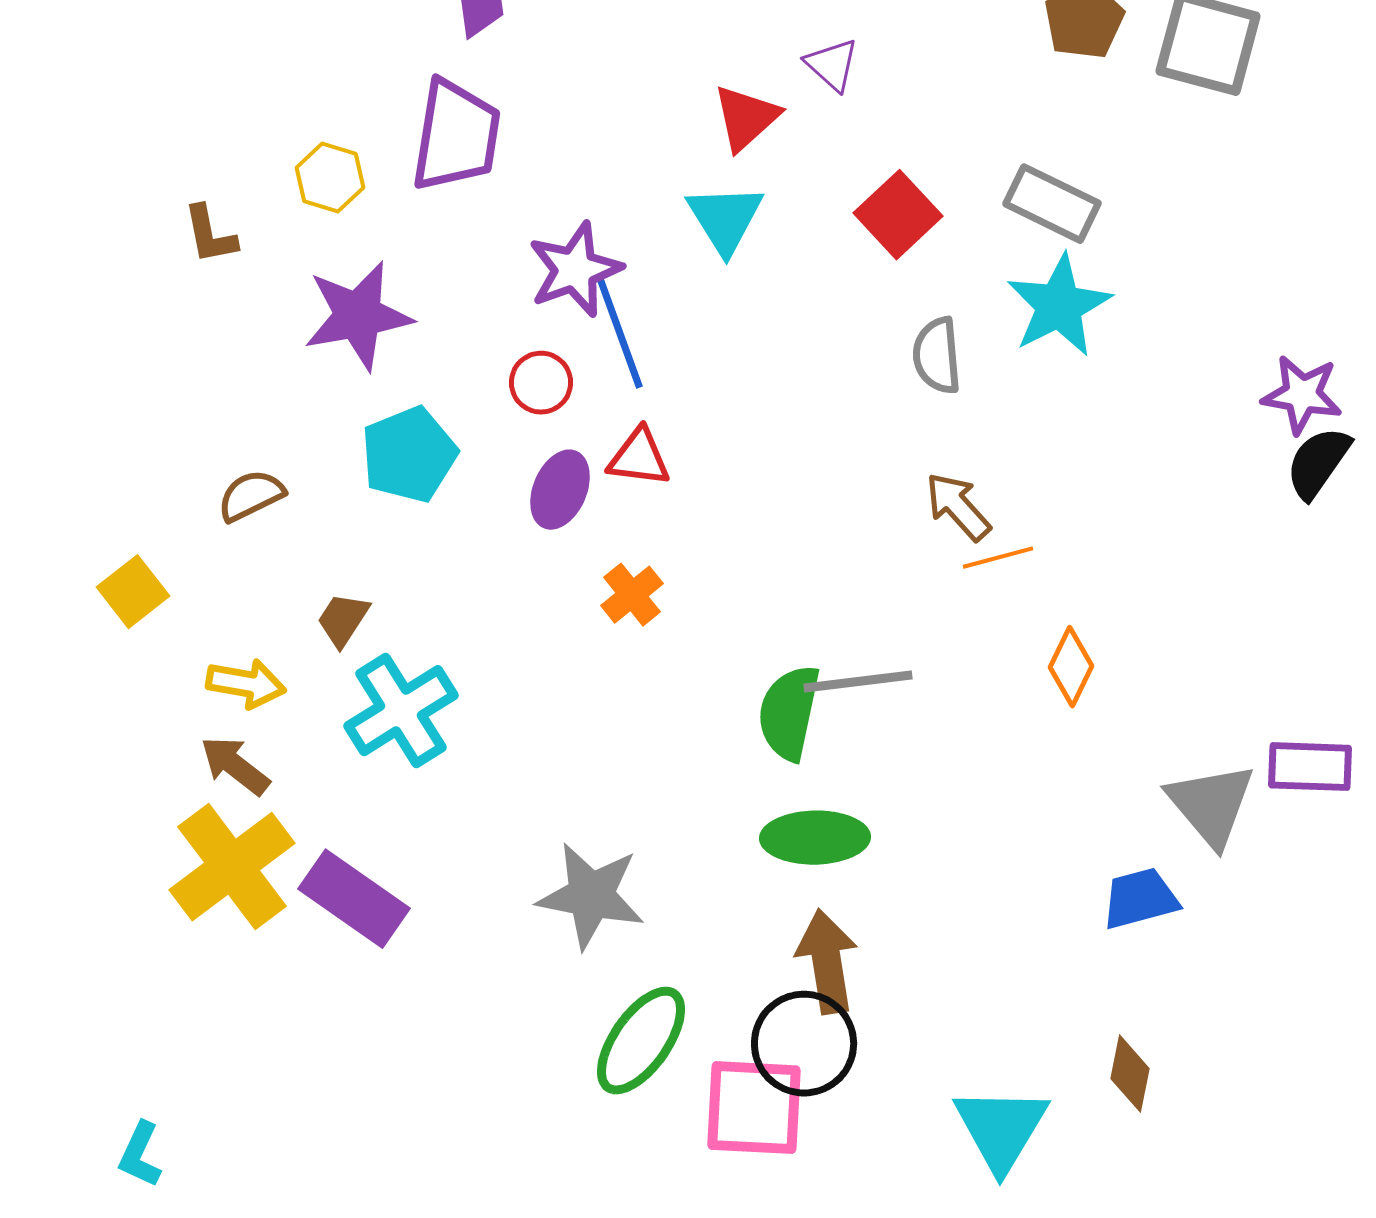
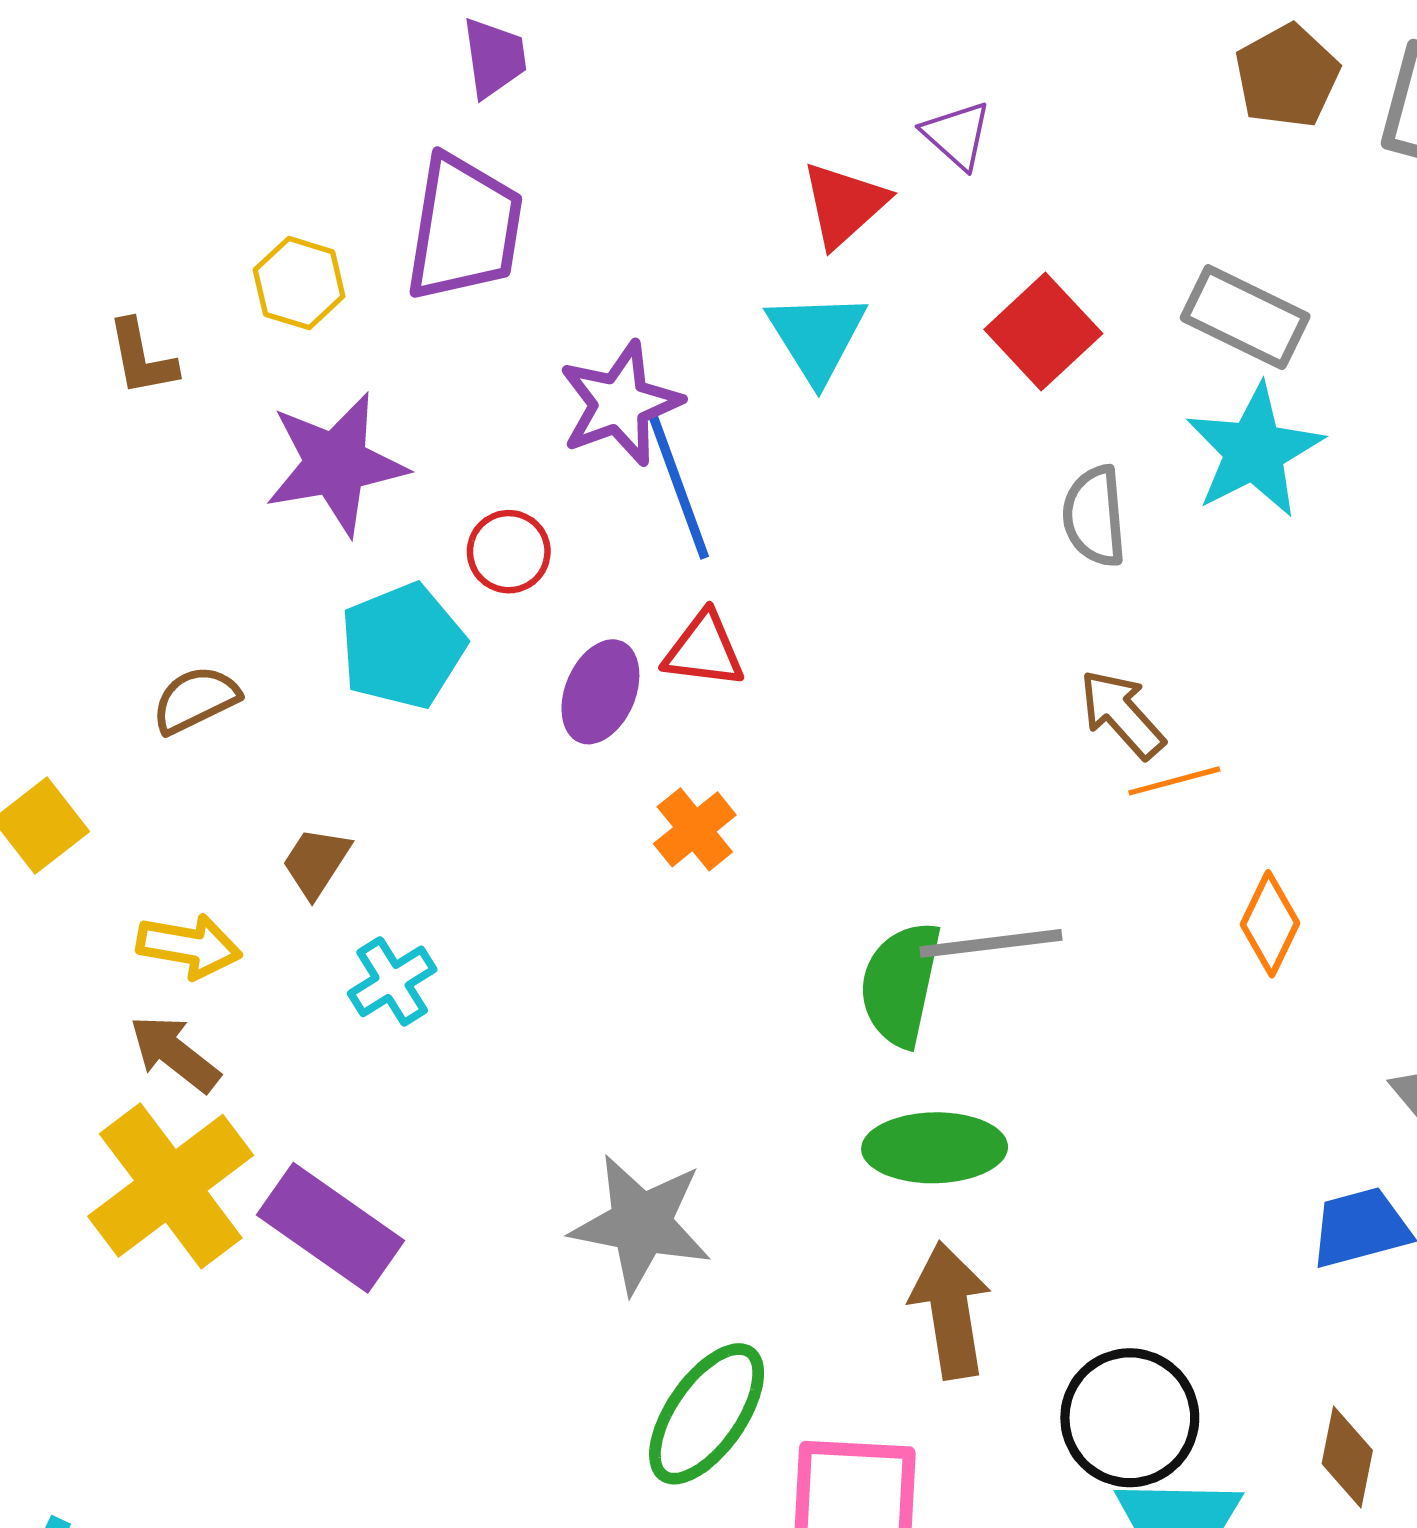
red circle: (541, 383) -> (509, 552), moved
cyan cross: (401, 711) -> (392, 981), size x0.6
black circle: (804, 1044) -> (1130, 1418), moved

